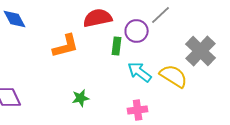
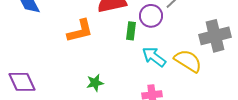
gray cross: (201, 51) -> (215, 36), turned 32

